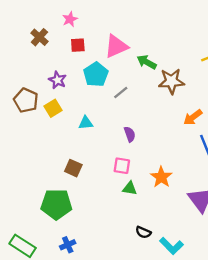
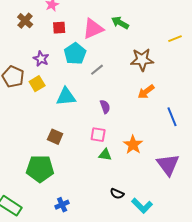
green arrow: (147, 62) -> (120, 23), moved
orange arrow: (193, 117) -> (146, 92), moved
cyan triangle: (86, 123) -> (66, 97), size x1.5
blue cross: (68, 245) -> (62, 205), moved

